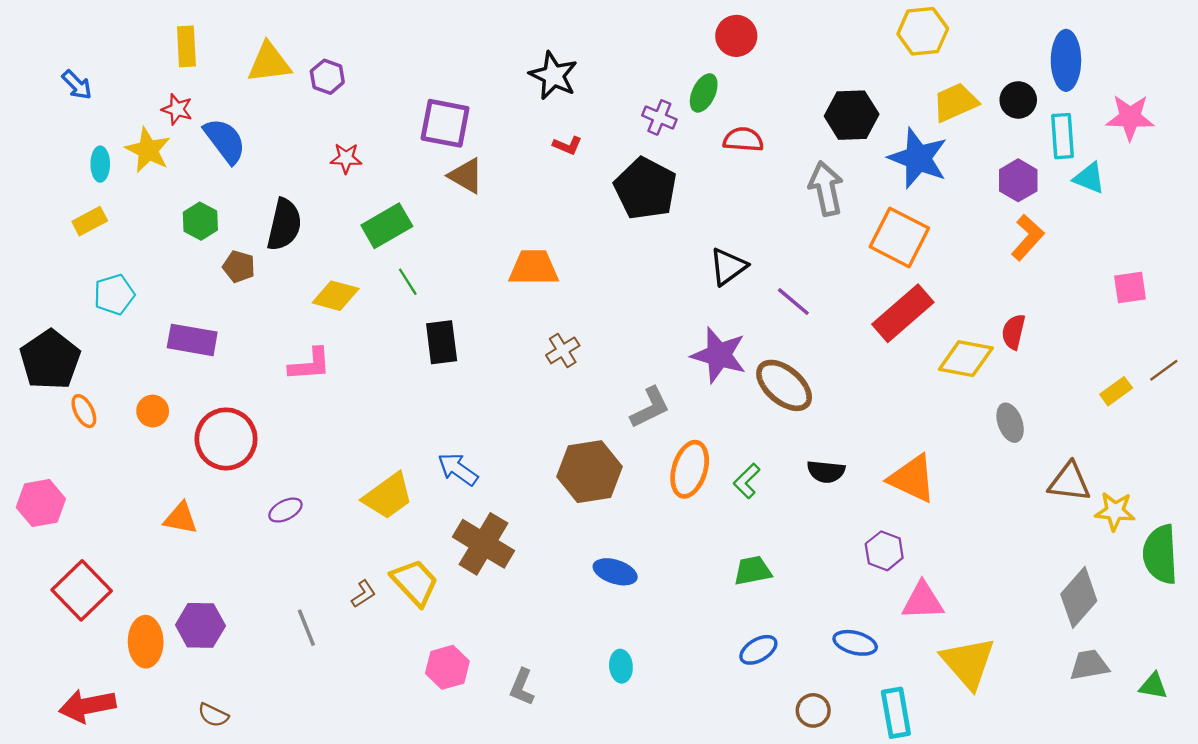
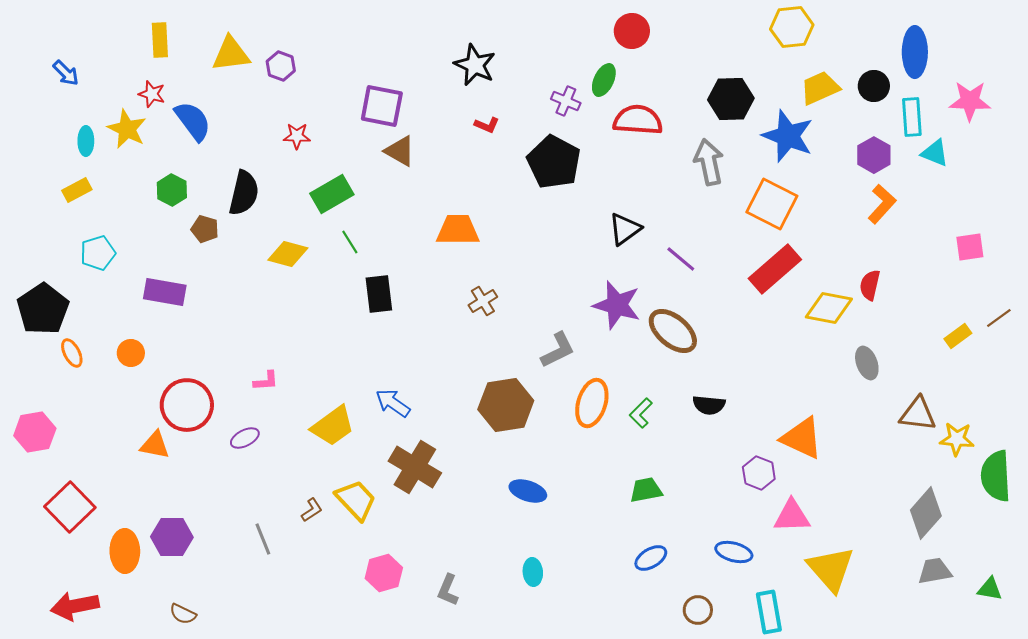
red semicircle: (743, 140) -> (638, 120), size x1.4
pink L-shape: (310, 364) -> (266, 381), moved, size x0.7
red circle: (226, 439) -> (187, 405), moved
orange triangle: (912, 479) -> (802, 438), moved

